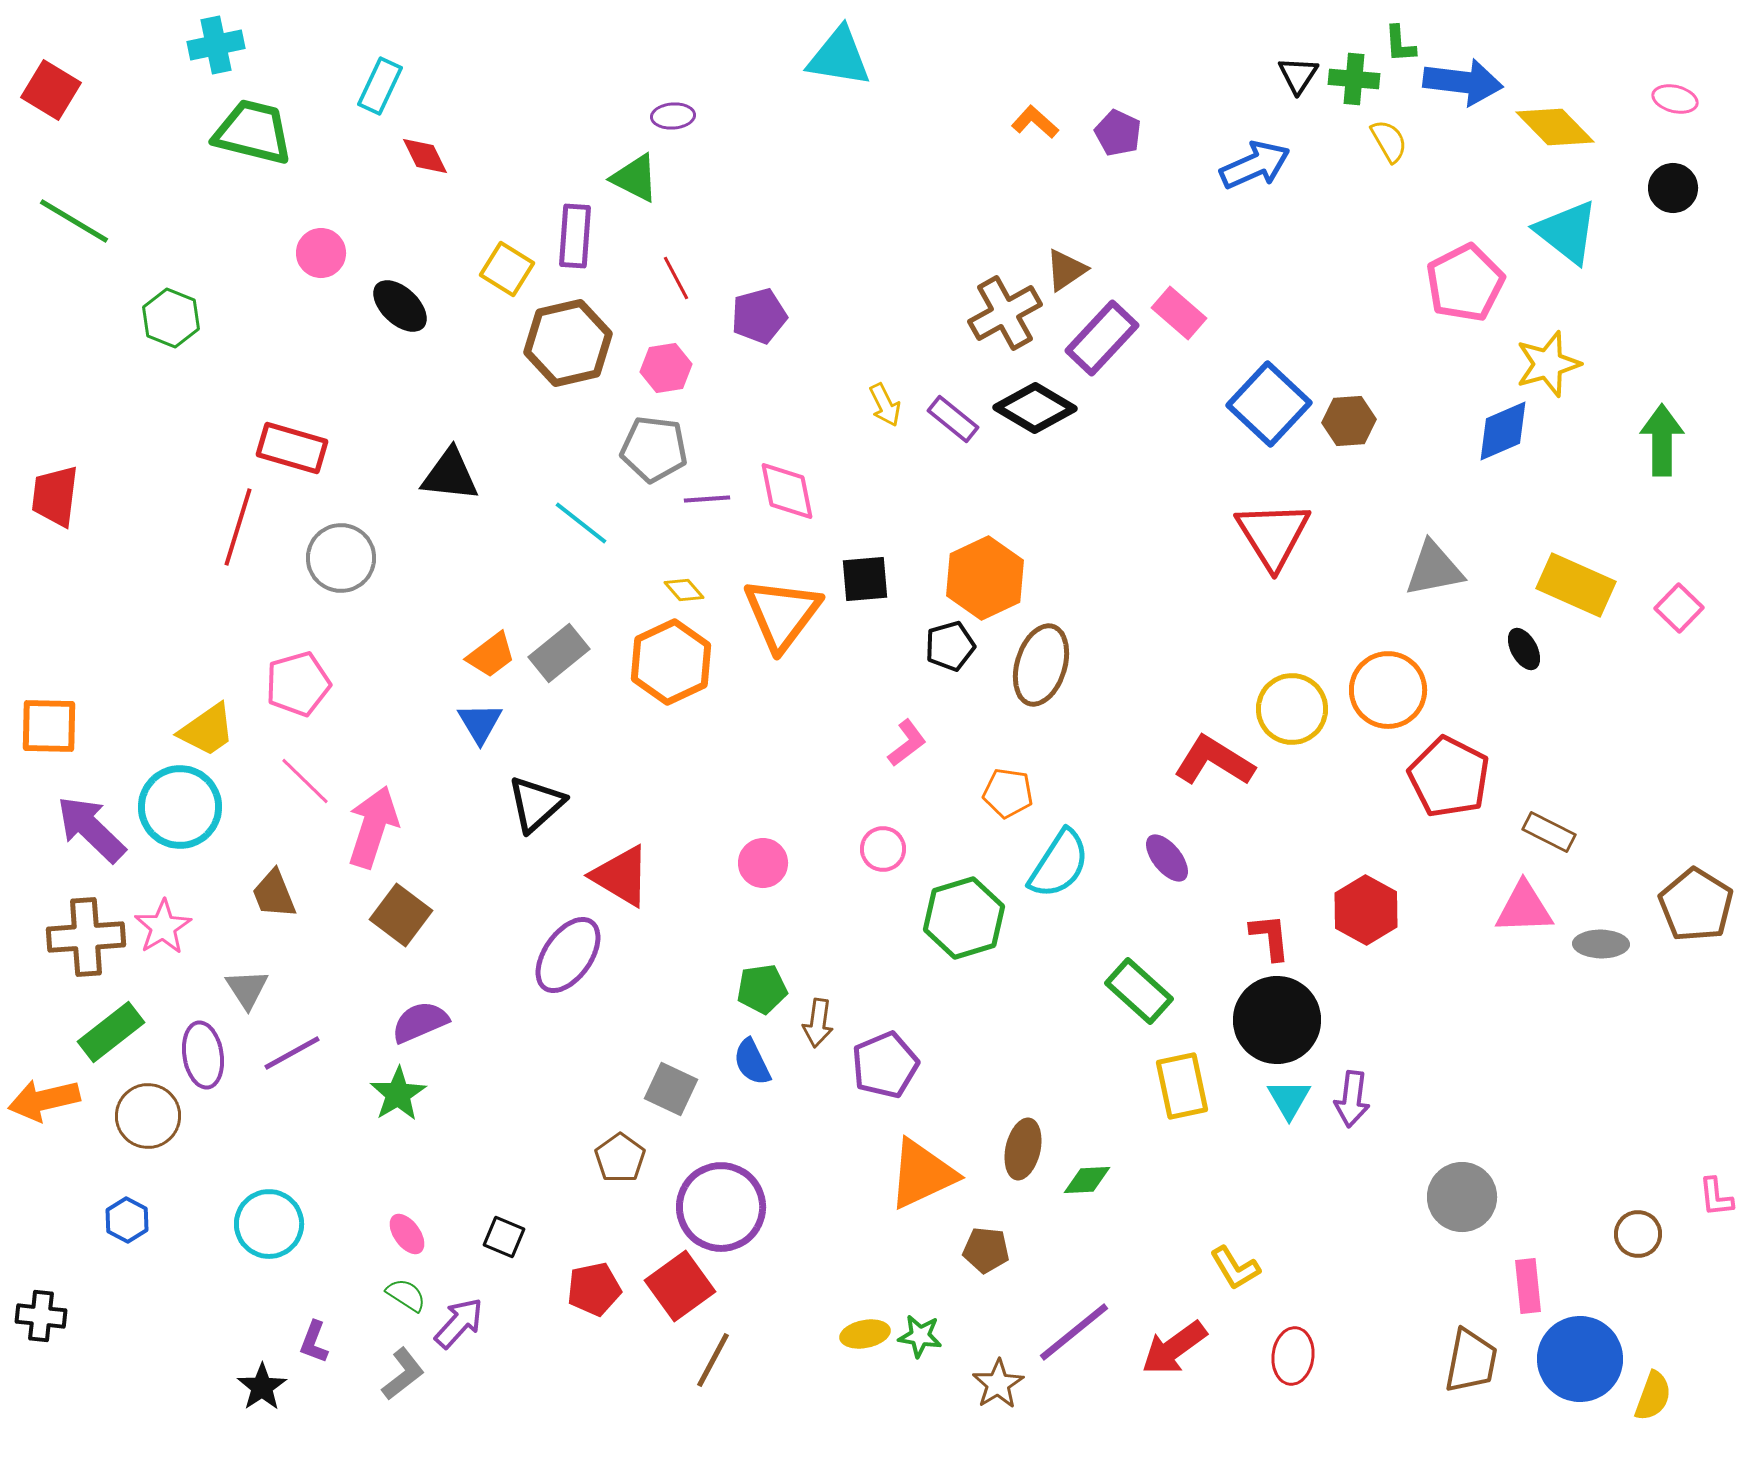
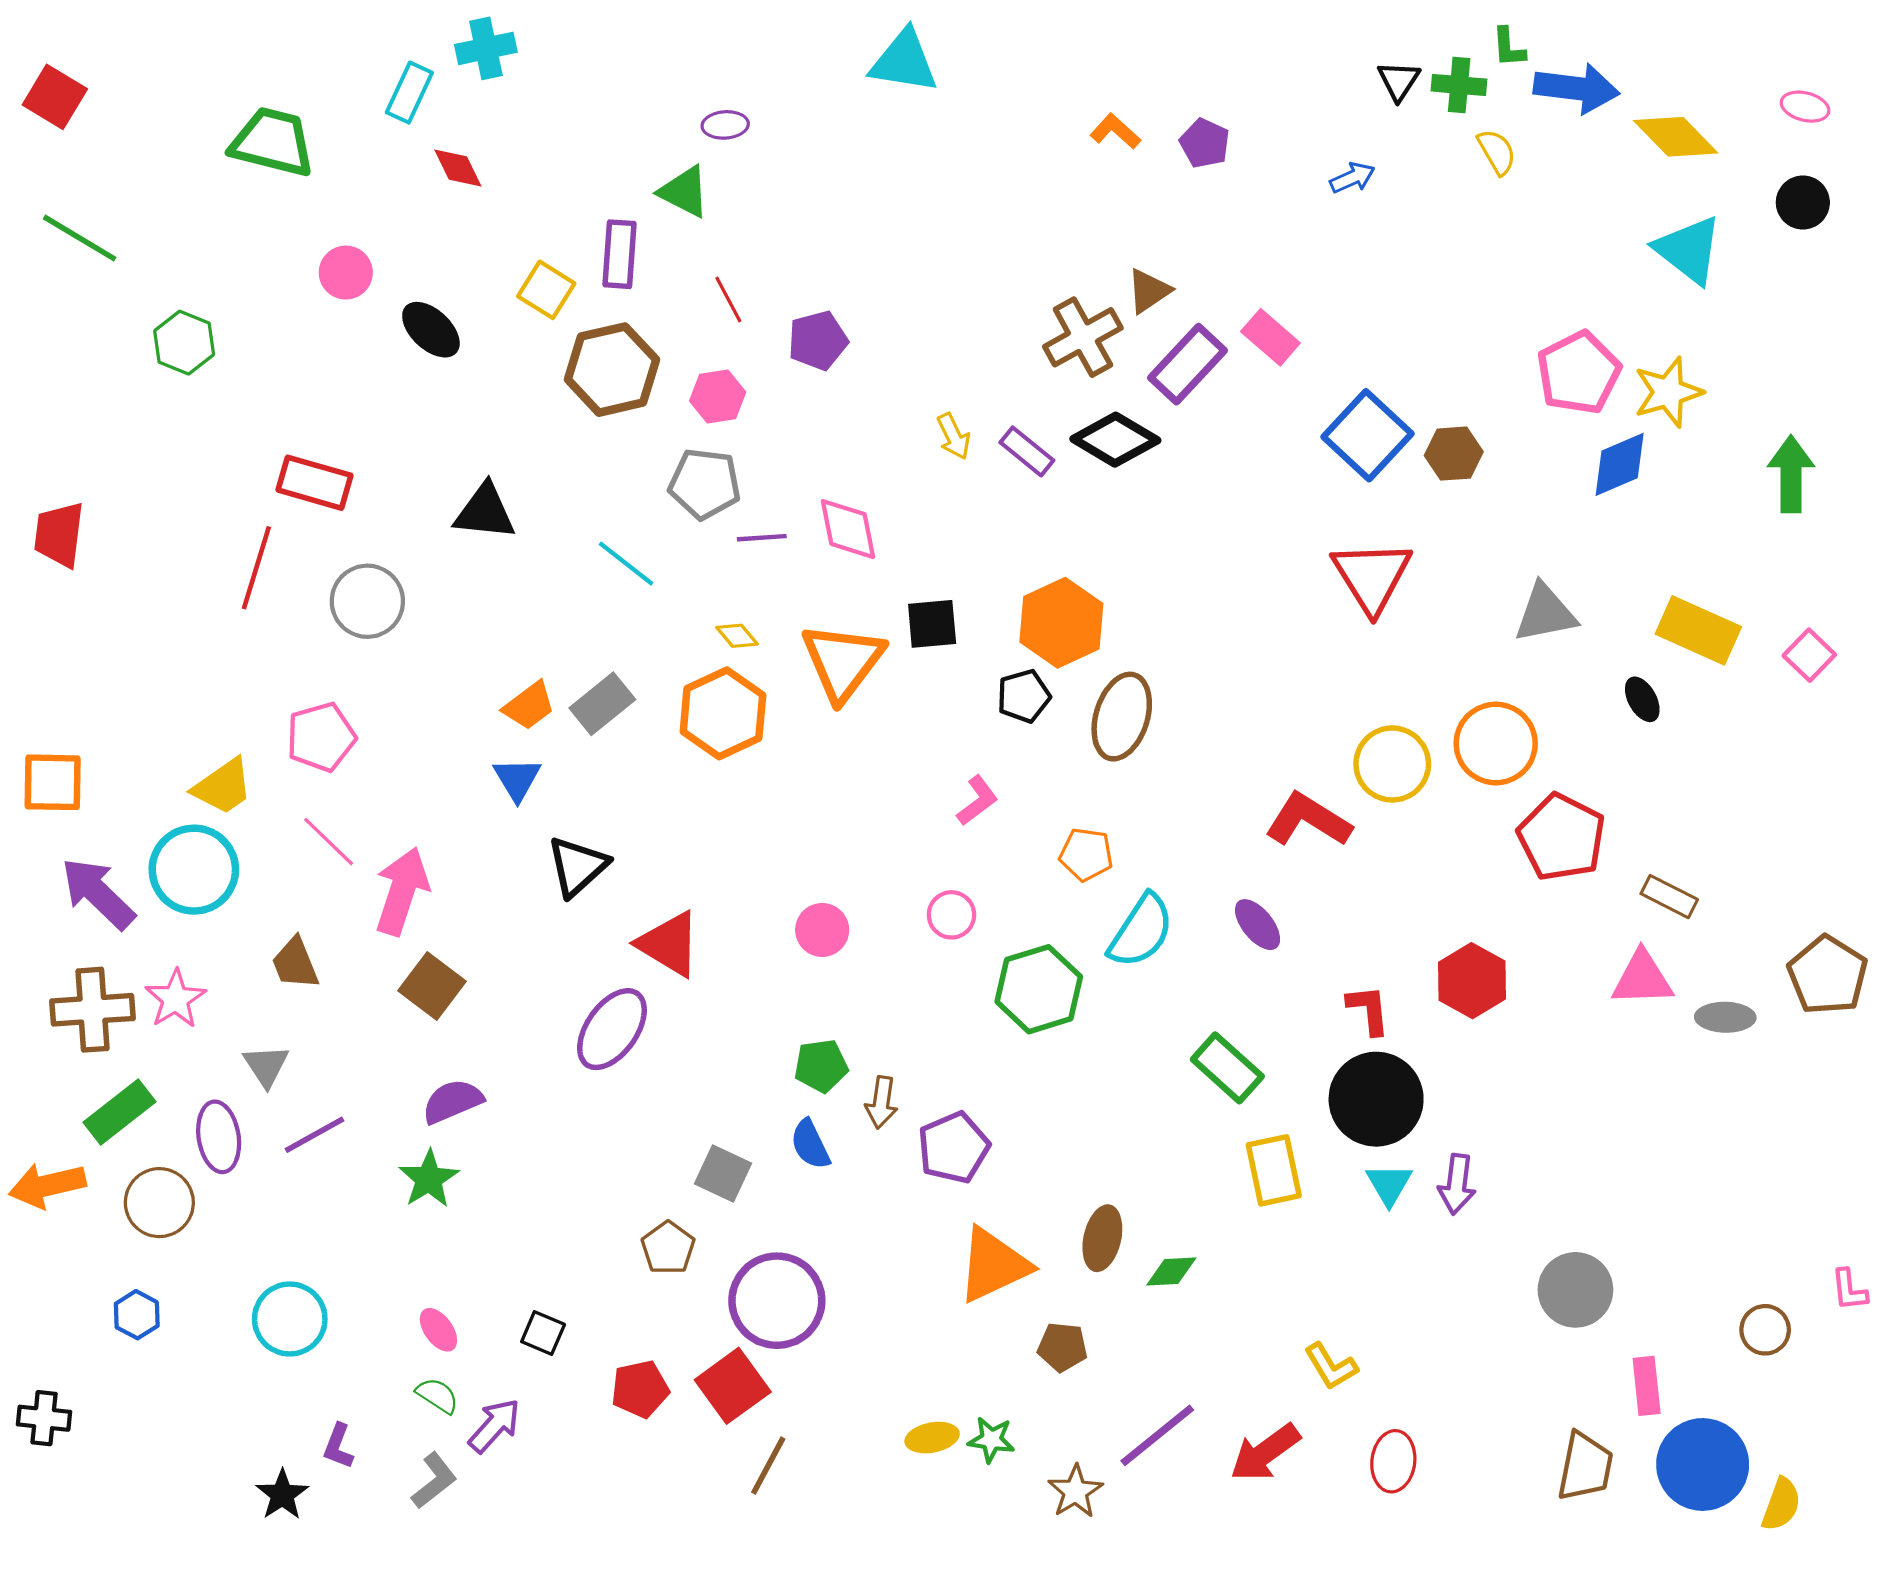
cyan cross: (216, 45) -> (486, 48), moved
blue arrow: (1255, 165) -> (1352, 178), size x0.6
pink pentagon: (1465, 283) -> (1579, 373), moved

